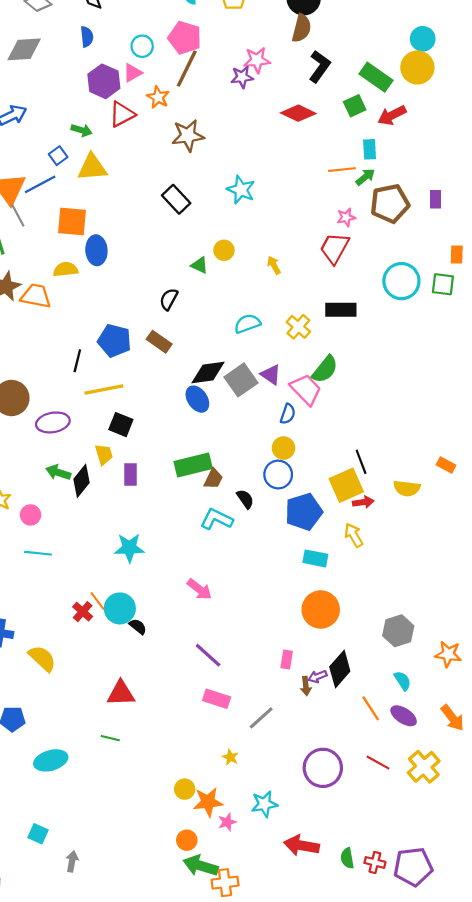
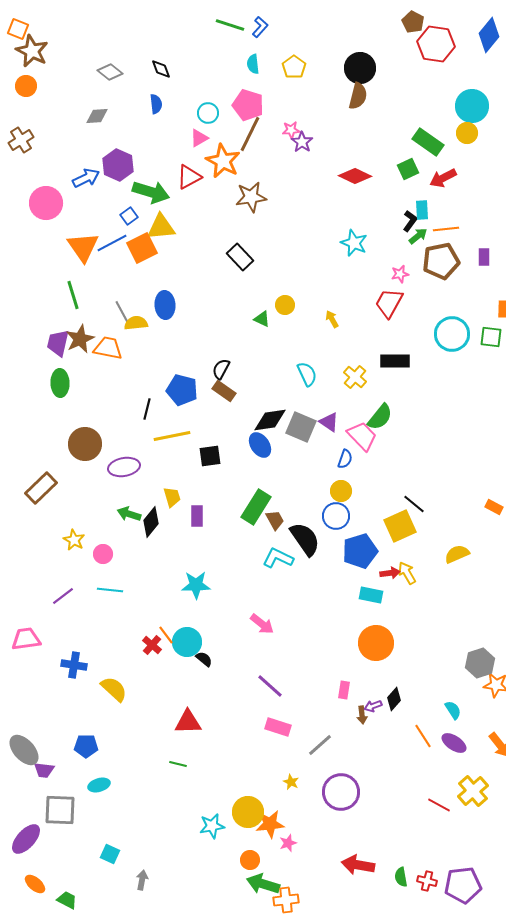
cyan circle: (423, 39) -> (472, 106), size x1.4
gray diamond: (24, 49) -> (97, 116), size x0.7
pink star: (257, 60) -> (291, 130), moved, size x0.7
black L-shape: (320, 66) -> (410, 221), moved, size x0.7
yellow circle: (417, 67) -> (467, 133), size x0.7
purple star: (242, 77) -> (302, 142), turned -30
purple hexagon: (104, 81) -> (118, 165), moved
orange star: (158, 97) -> (223, 161), size x1.6
green arrow: (82, 130) -> (151, 192), size x1.8
orange line: (342, 170) -> (446, 229), moved
cyan star: (241, 190) -> (354, 243), moved
gray line: (18, 215) -> (122, 312), moved
orange square: (72, 222) -> (142, 248), moved, turned -32
black semicircle: (169, 299) -> (221, 369), moved
cyan semicircle: (247, 324) -> (307, 374), turned 85
gray square: (241, 380) -> (301, 427), turned -32
black square: (121, 425) -> (210, 456), moved, turned -30
black line: (361, 462) -> (414, 504), turned -30
green rectangle: (193, 465) -> (256, 507), turned -44
brown trapezoid: (213, 479) -> (275, 520), turned -55
yellow semicircle: (407, 488) -> (457, 554), moved, turned 150
black semicircle: (245, 499) -> (305, 539), size x1.8
red arrow: (363, 502) -> (390, 573), moved
gray hexagon: (398, 631) -> (480, 663), moved
black diamond: (340, 669) -> (394, 699), size x0.7
cyan ellipse: (51, 760) -> (99, 785), moved, size x0.7
red line: (378, 763) -> (439, 805), moved
purple circle: (323, 768) -> (341, 792), moved
yellow circle: (185, 789) -> (248, 812), size x1.6
cyan star: (264, 804) -> (212, 826), moved

